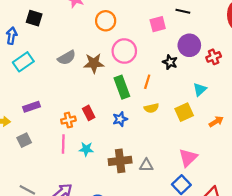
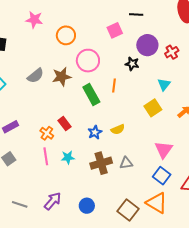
yellow semicircle: (151, 108) -> (118, 129), moved
blue star: (120, 119) -> (95, 132), moved
orange cross: (68, 120) -> (47, 133), turned -32

